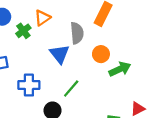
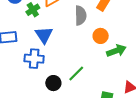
blue triangle: (60, 54) -> (44, 35), moved
green line: (71, 89) -> (76, 74), moved

